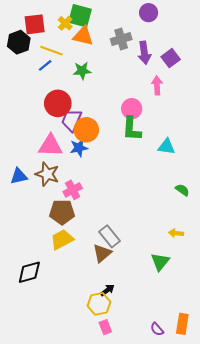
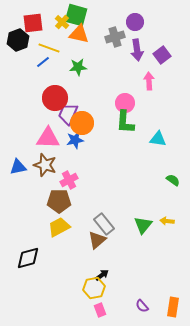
purple circle: (149, 13) -> (135, 22), moved
green triangle: (160, 262) -> (143, 225), moved
purple semicircle: (157, 329) -> (142, 306), moved

